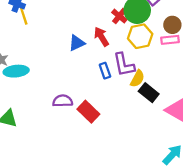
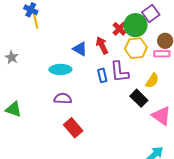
blue triangle: (77, 43) -> (80, 49), turned 49
cyan ellipse: (16, 71) -> (60, 69), moved
yellow semicircle: (137, 79) -> (152, 81), moved
red rectangle: (88, 112) -> (73, 128), moved

